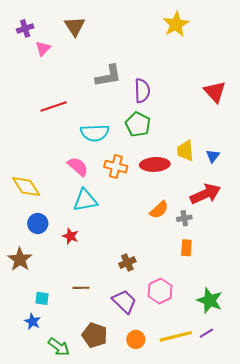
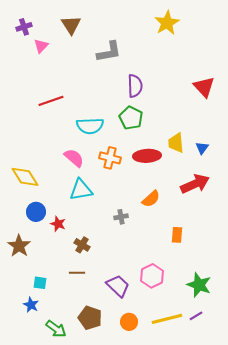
gray L-shape: (108, 76) -> (109, 52), moved
gray cross: (184, 218) -> (121, 217), moved
red star: (70, 236) -> (58, 224), moved
brown cross: (127, 262) -> (82, 245), moved, turned -35

